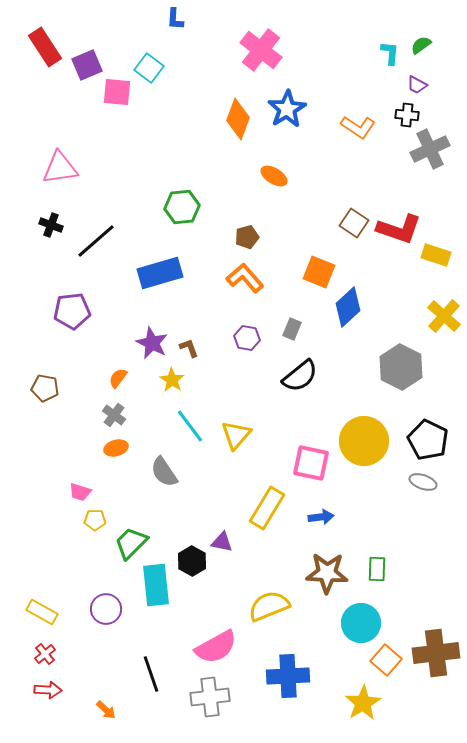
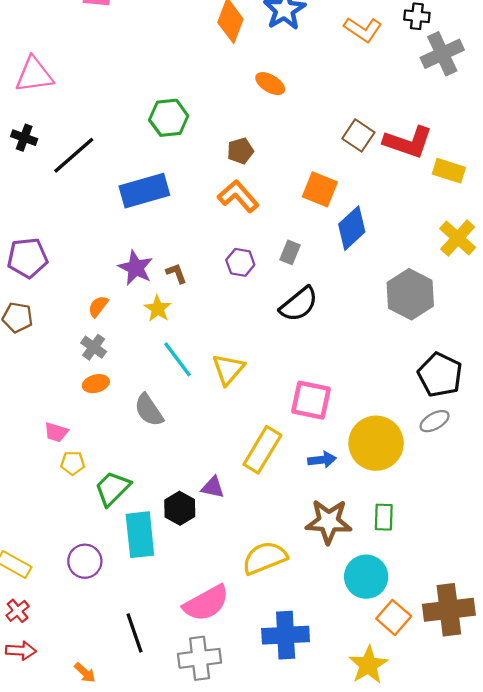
purple pentagon: (72, 311) -> (27, 258), moved
yellow circle: (364, 441) -> (376, 443), moved
gray ellipse: (423, 482) -> (435, 421), turned -48

